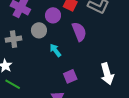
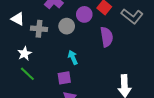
cyan arrow: (55, 50) -> (73, 57), moved
purple square: (70, 76) -> (64, 78), moved

